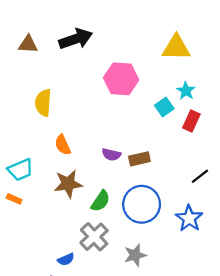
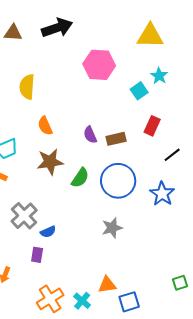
red rectangle: (191, 121) -> (152, 126), moved
purple semicircle: (111, 155) -> (90, 135), turned 54
gray cross: (94, 237) -> (24, 216), moved

